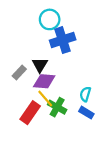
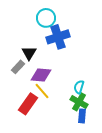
black triangle: (40, 65) -> (29, 53), moved
green cross: (57, 107) -> (79, 102), moved
blue rectangle: (86, 113) -> (82, 116), moved, turned 64

